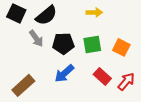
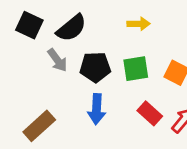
blue arrow: (64, 73) -> (97, 109), turned -45

